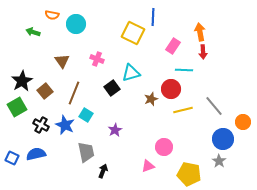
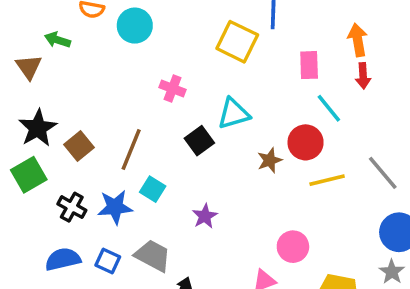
pink rectangle: (173, 46) -> (309, 65), turned -35
brown triangle: (62, 61) -> (29, 67), moved
cyan line: (184, 70) -> (329, 108), turned 48
blue star: (65, 125) -> (115, 207), turned -30
gray trapezoid: (86, 152) -> (153, 256), turned -50
blue square: (12, 158) -> (108, 261), moved

